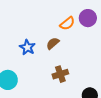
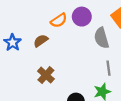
brown cross: (60, 74) -> (46, 75), turned -35

